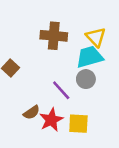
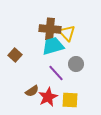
yellow triangle: (96, 37) -> (67, 33), moved
cyan trapezoid: (90, 57) -> (53, 46), moved

